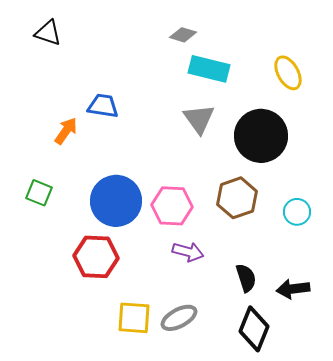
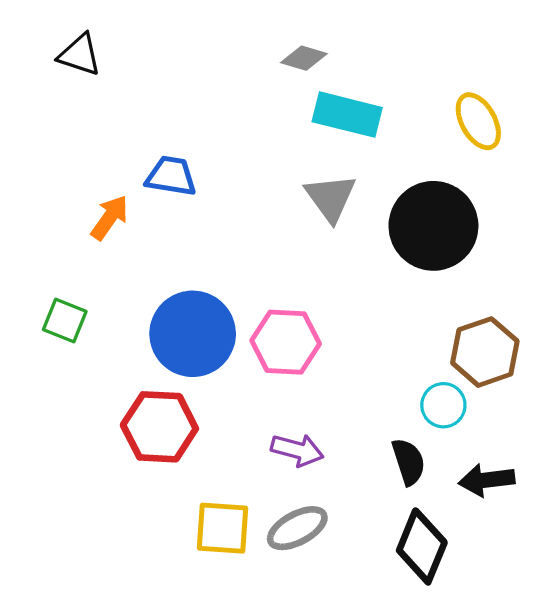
brown hexagon: (237, 198) -> (485, 352), moved
cyan circle: (297, 212) -> (443, 405), moved
purple arrow: (188, 252) -> (297, 450), moved

